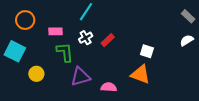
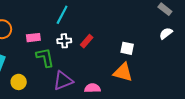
white cross: (86, 38) -> (64, 41), turned 32

